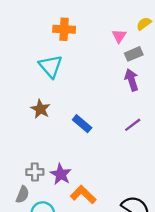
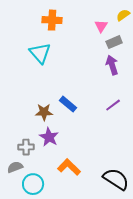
brown star: (40, 109) -> (44, 112), moved, turned -30
purple star: (61, 174) -> (49, 137), moved
gray semicircle: (22, 195) -> (15, 167), turned -133

